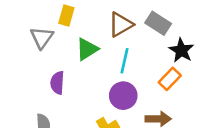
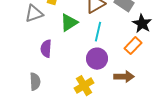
gray triangle: (42, 37) -> (34, 14), turned 36

